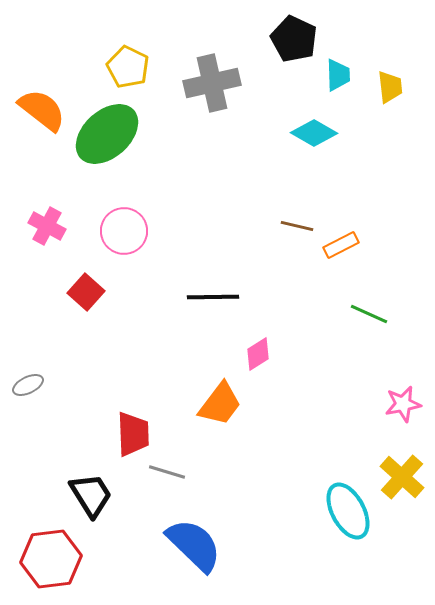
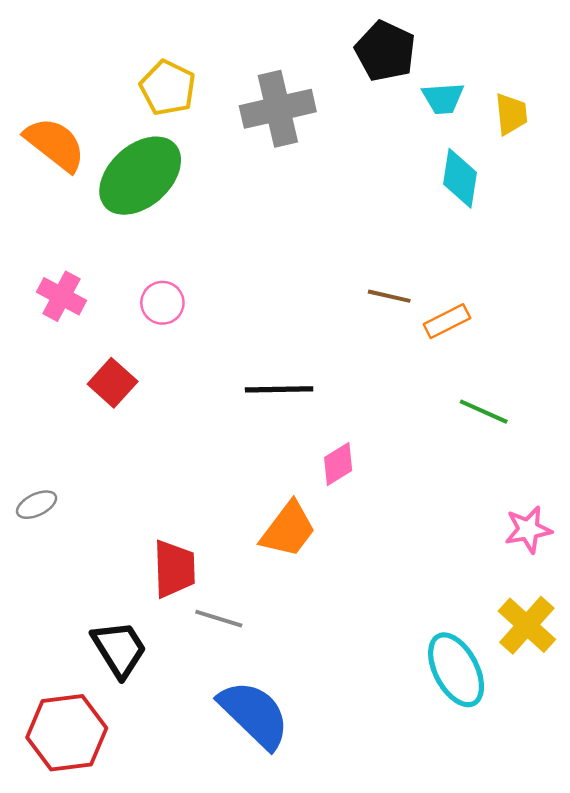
cyan trapezoid: (338, 75) -> (443, 98), turned 88
cyan diamond: (314, 133) -> (460, 178), moved, turned 69
pink circle: (124, 231) -> (162, 303), size x0.7

